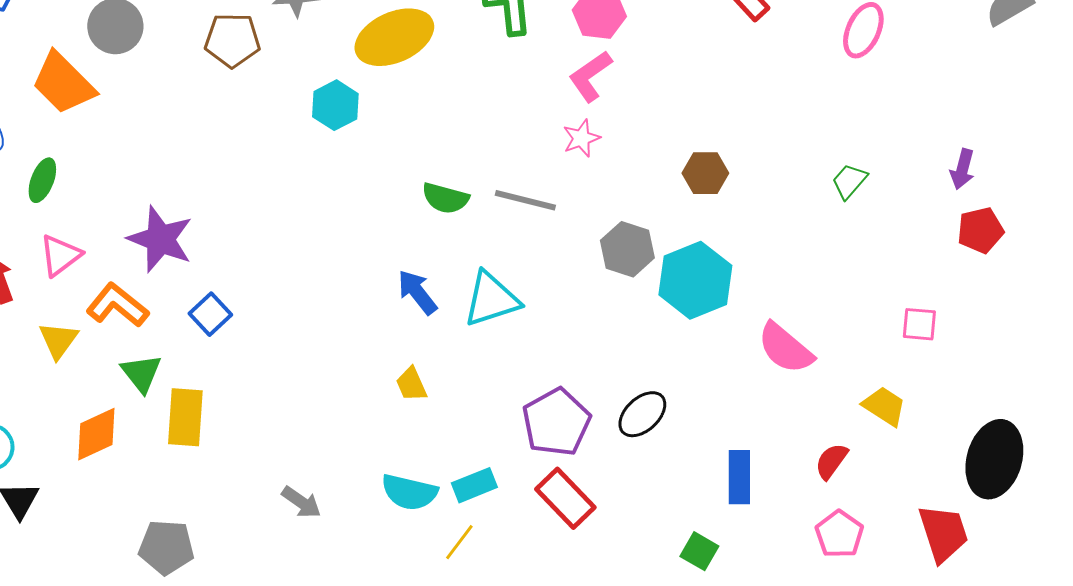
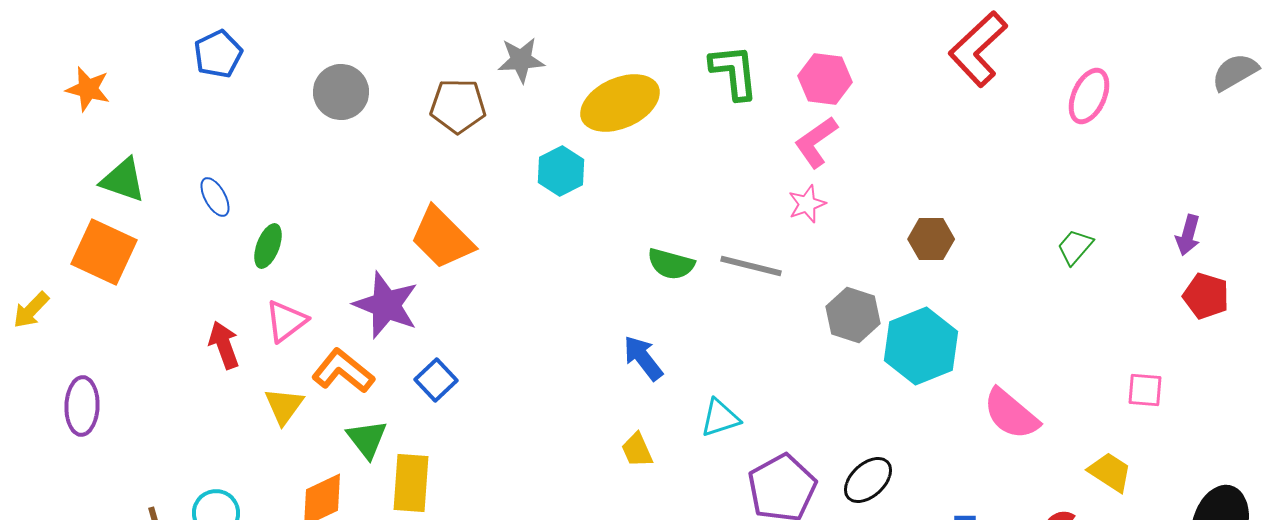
orange trapezoid: (63, 83) -> (442, 238), moved
red pentagon: (980, 230) -> (1206, 296), turned 30
cyan triangle: (491, 299) -> (720, 418), moved, size x0.7

